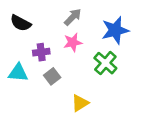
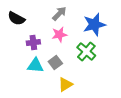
cyan triangle: (18, 73) -> (35, 65), moved
gray square: (52, 76) -> (55, 62), moved

